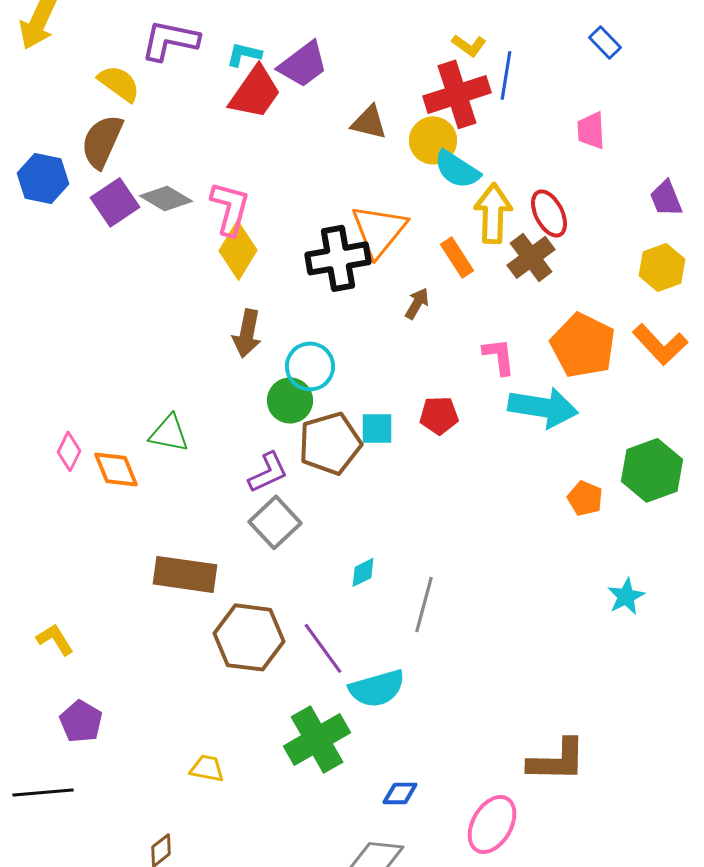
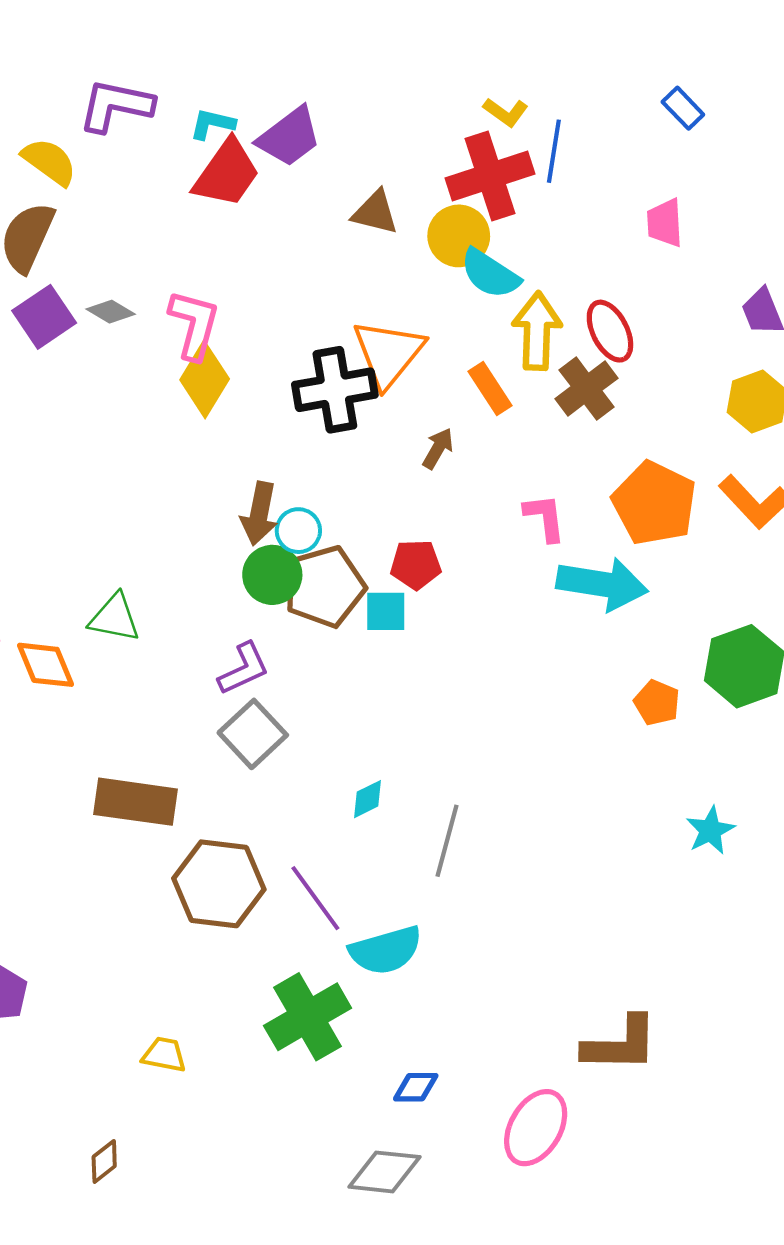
gray diamond: (166, 198) -> (111, 312), size x0.7
brown arrow: (247, 333) -> (259, 514), moved
cyan circle: (310, 366) -> (298, 531), size x0.7
red pentagon: (439, 415) -> (416, 564), moved
brown pentagon: (330, 443) -> (324, 587), moved

